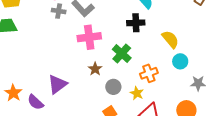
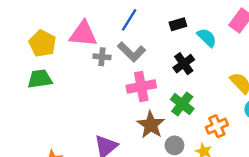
black cross: (136, 23) -> (184, 64), moved, turned -30
brown star: (95, 69) -> (151, 125), size x1.6

